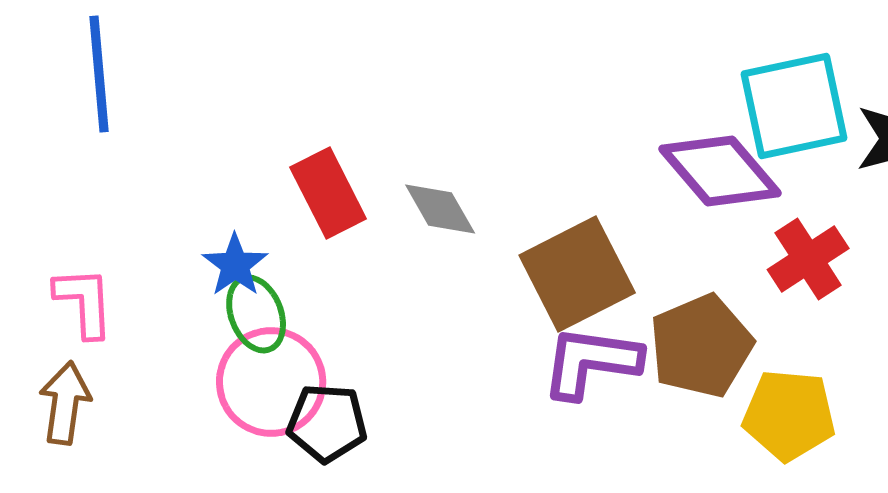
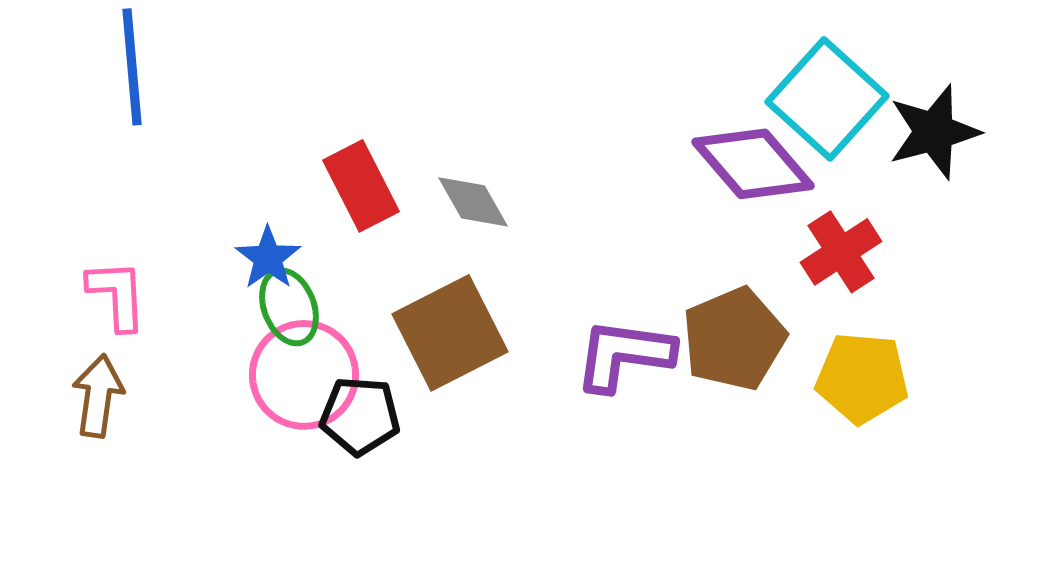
cyan square: (794, 106) -> (827, 99), turned -36
brown square: (577, 274) -> (450, 333), moved
yellow pentagon: (789, 415) -> (862, 378), moved

